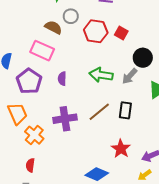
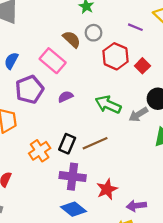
purple semicircle: (62, 79) -> (65, 97), turned 48
black rectangle: (125, 110) -> (67, 144), moved
purple cross: (65, 119) -> (73, 177), moved
orange cross: (34, 135) -> (40, 151), moved

